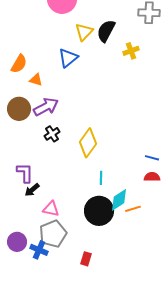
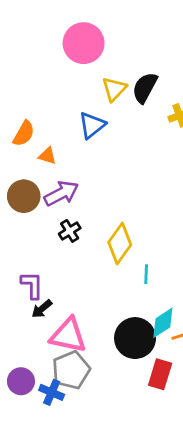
cyan line: (101, 178) -> (146, 274), moved
pink triangle: (51, 209) -> (68, 335), size x1.6
red rectangle: (86, 259) -> (160, 374), moved, size x1.5

